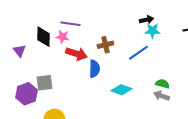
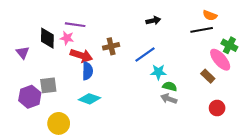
cyan star: (152, 31) -> (158, 72), moved
blue semicircle: (94, 69) -> (87, 71), moved
cyan diamond: (121, 90) -> (89, 99), moved

